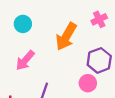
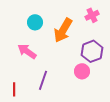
cyan circle: (23, 24) -> (35, 22), moved
pink arrow: (25, 60) -> (27, 51), turned 84

